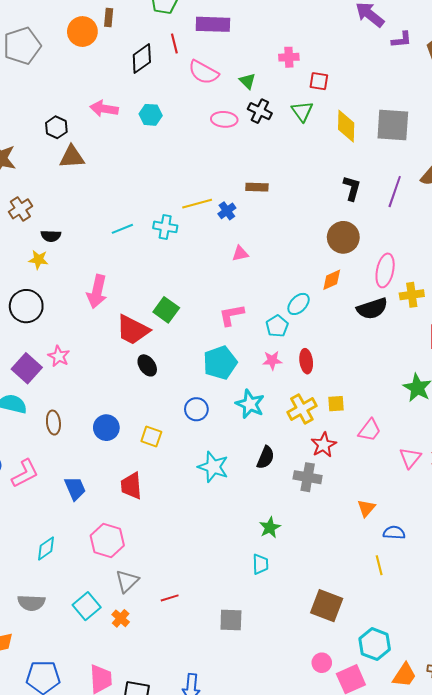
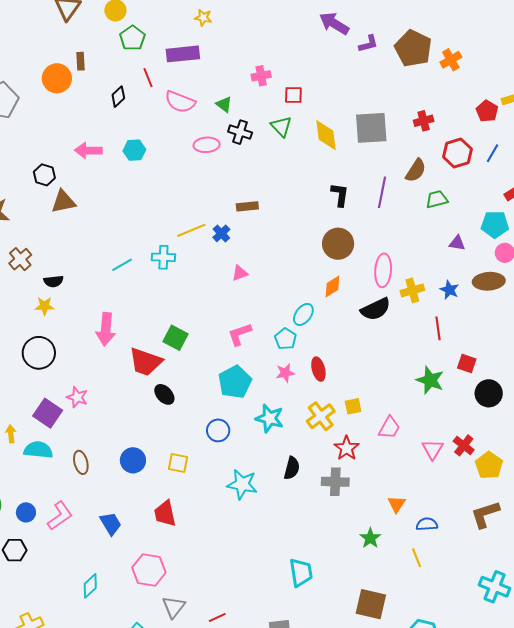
black diamond: (142, 58) -> (118, 97), size x0.7
green star: (270, 528) -> (370, 538), moved
cyan trapezoid: (260, 564) -> (301, 573), size x1.4

